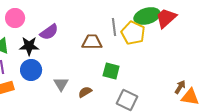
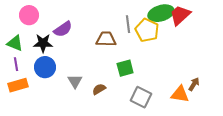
green square: (111, 71) -> (125, 68), turned -30
orange triangle: (190, 97) -> (180, 94), moved

